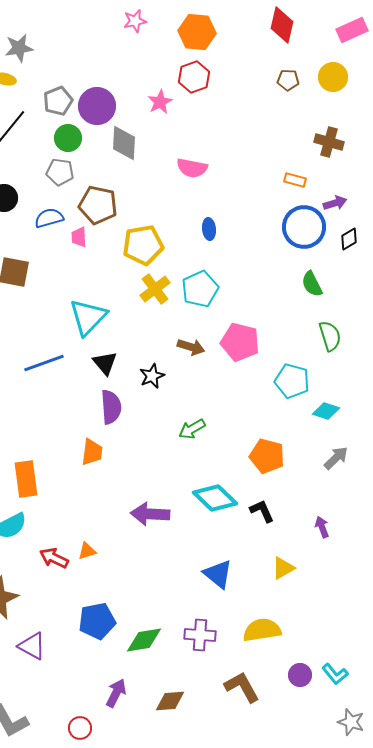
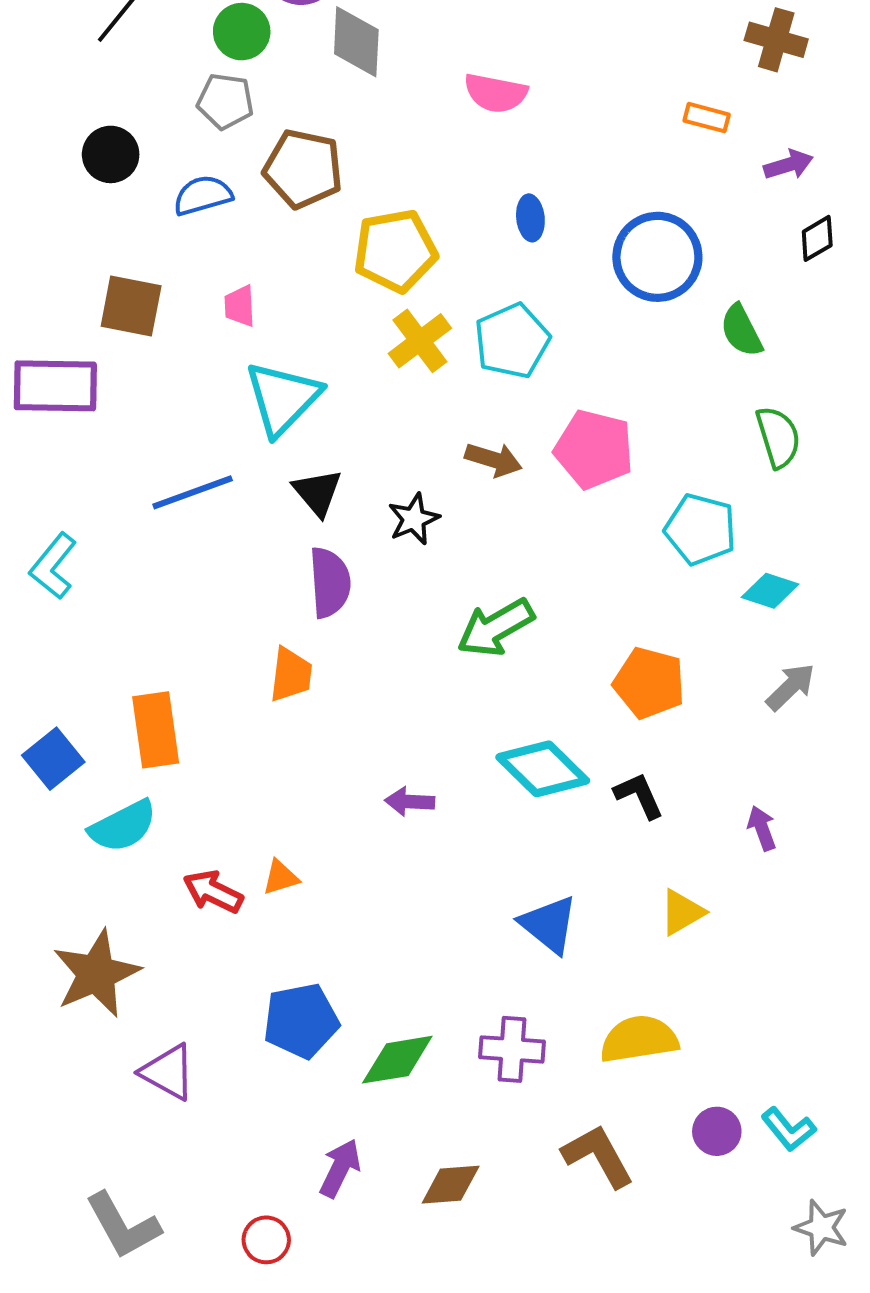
blue circle: (304, 227) -> (657, 257), moved
pink trapezoid: (79, 237) -> (240, 306), moved
green arrow: (192, 429) -> (496, 628), size x1.4
purple arrow: (150, 514) -> (410, 802), size x0.6

